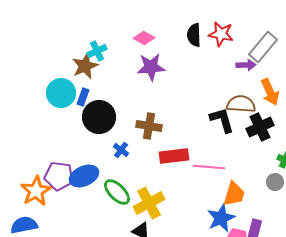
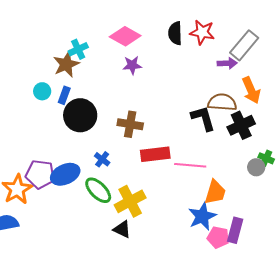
pink diamond: (144, 38) -> (125, 36), size x1.4
purple star: (151, 67) -> (132, 65), size x0.7
cyan circle: (61, 93) -> (42, 91), size x0.6
blue cross: (121, 150) -> (102, 159), moved
gray circle: (275, 182) -> (256, 167), moved

